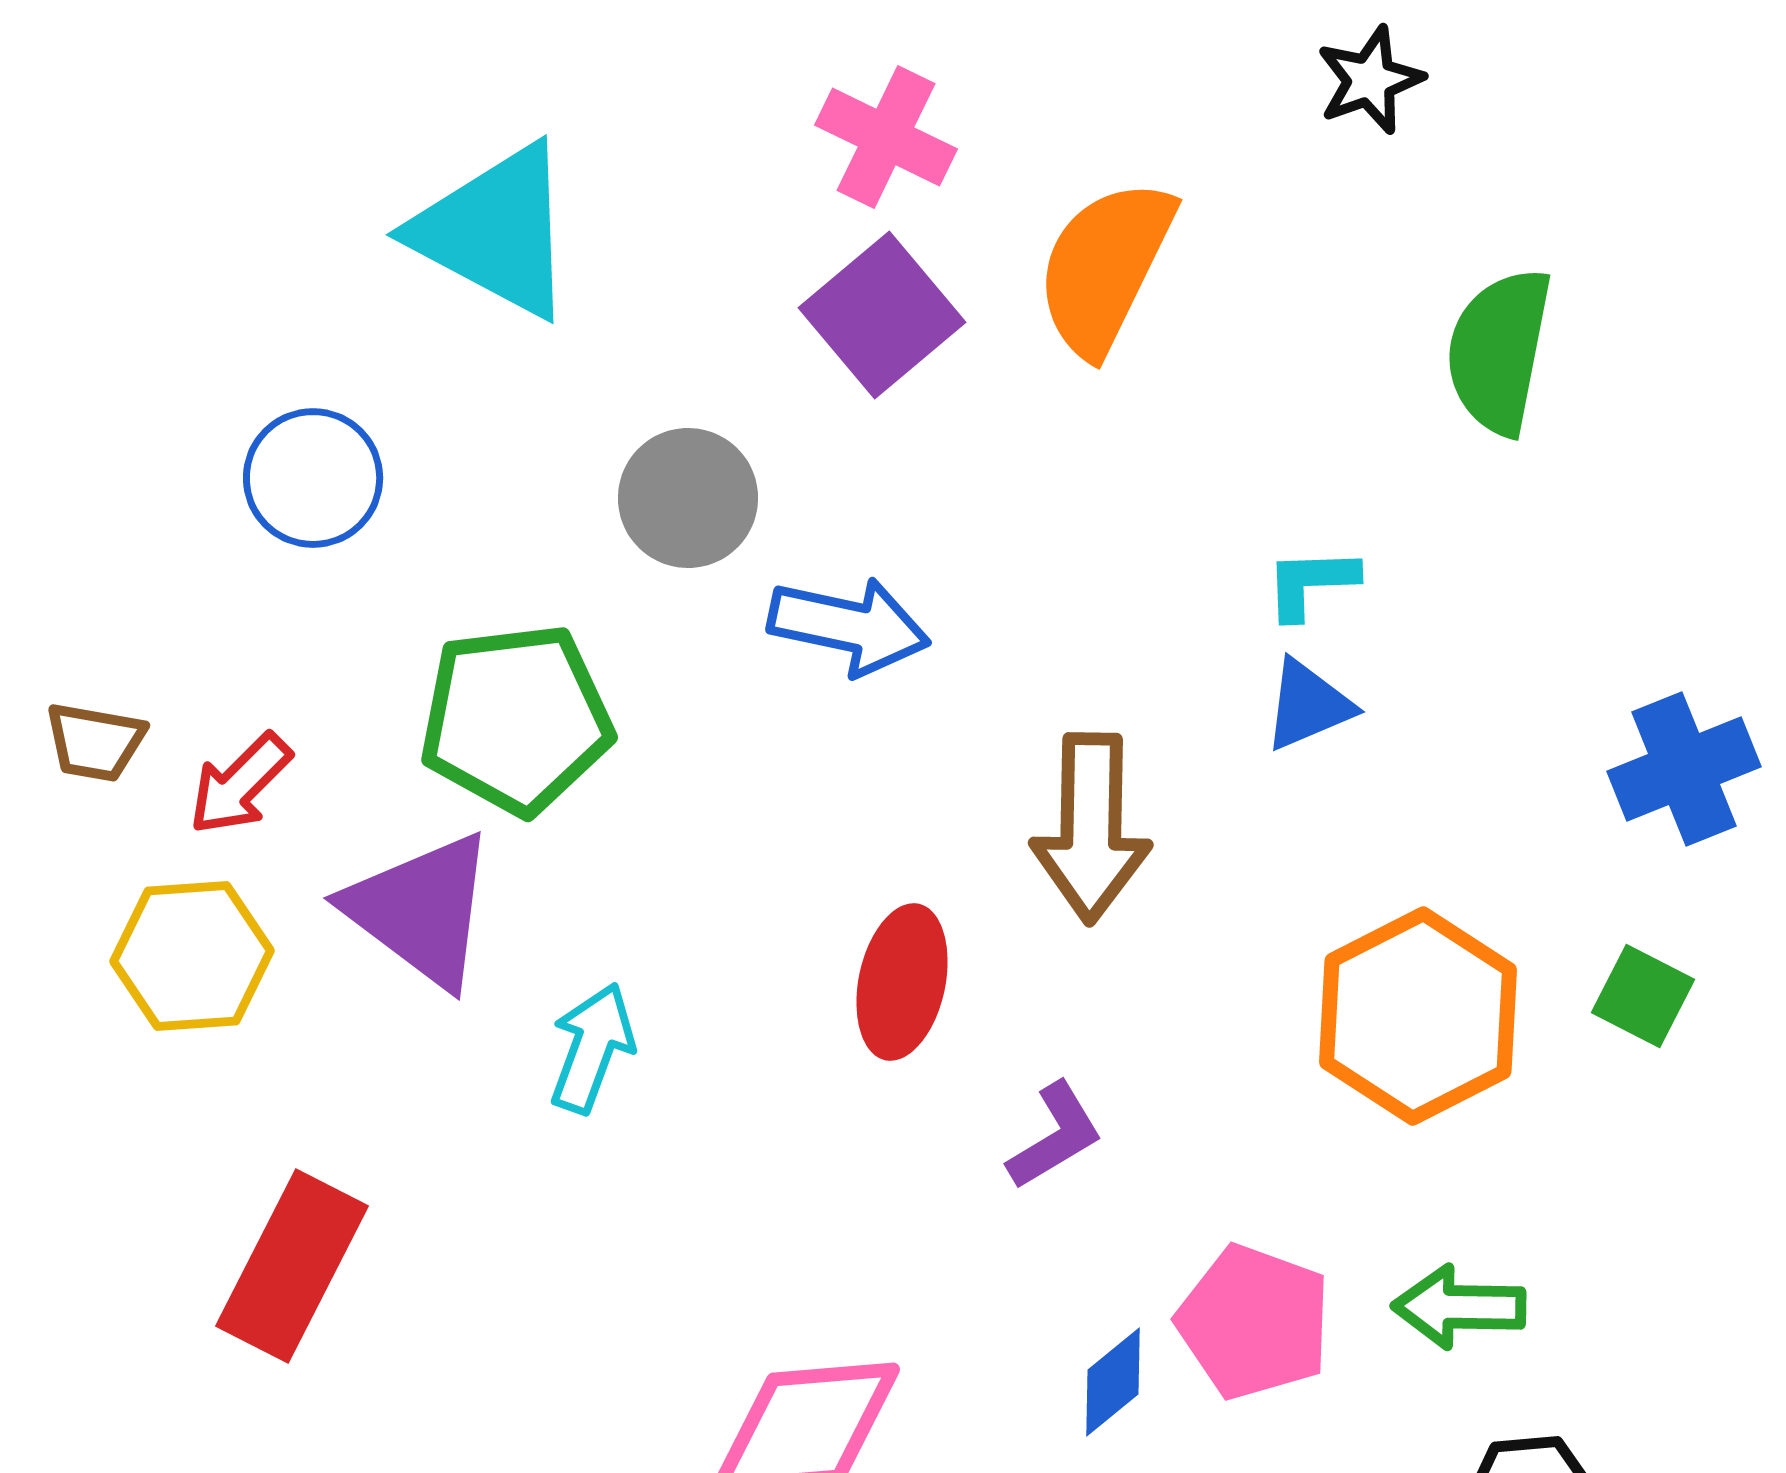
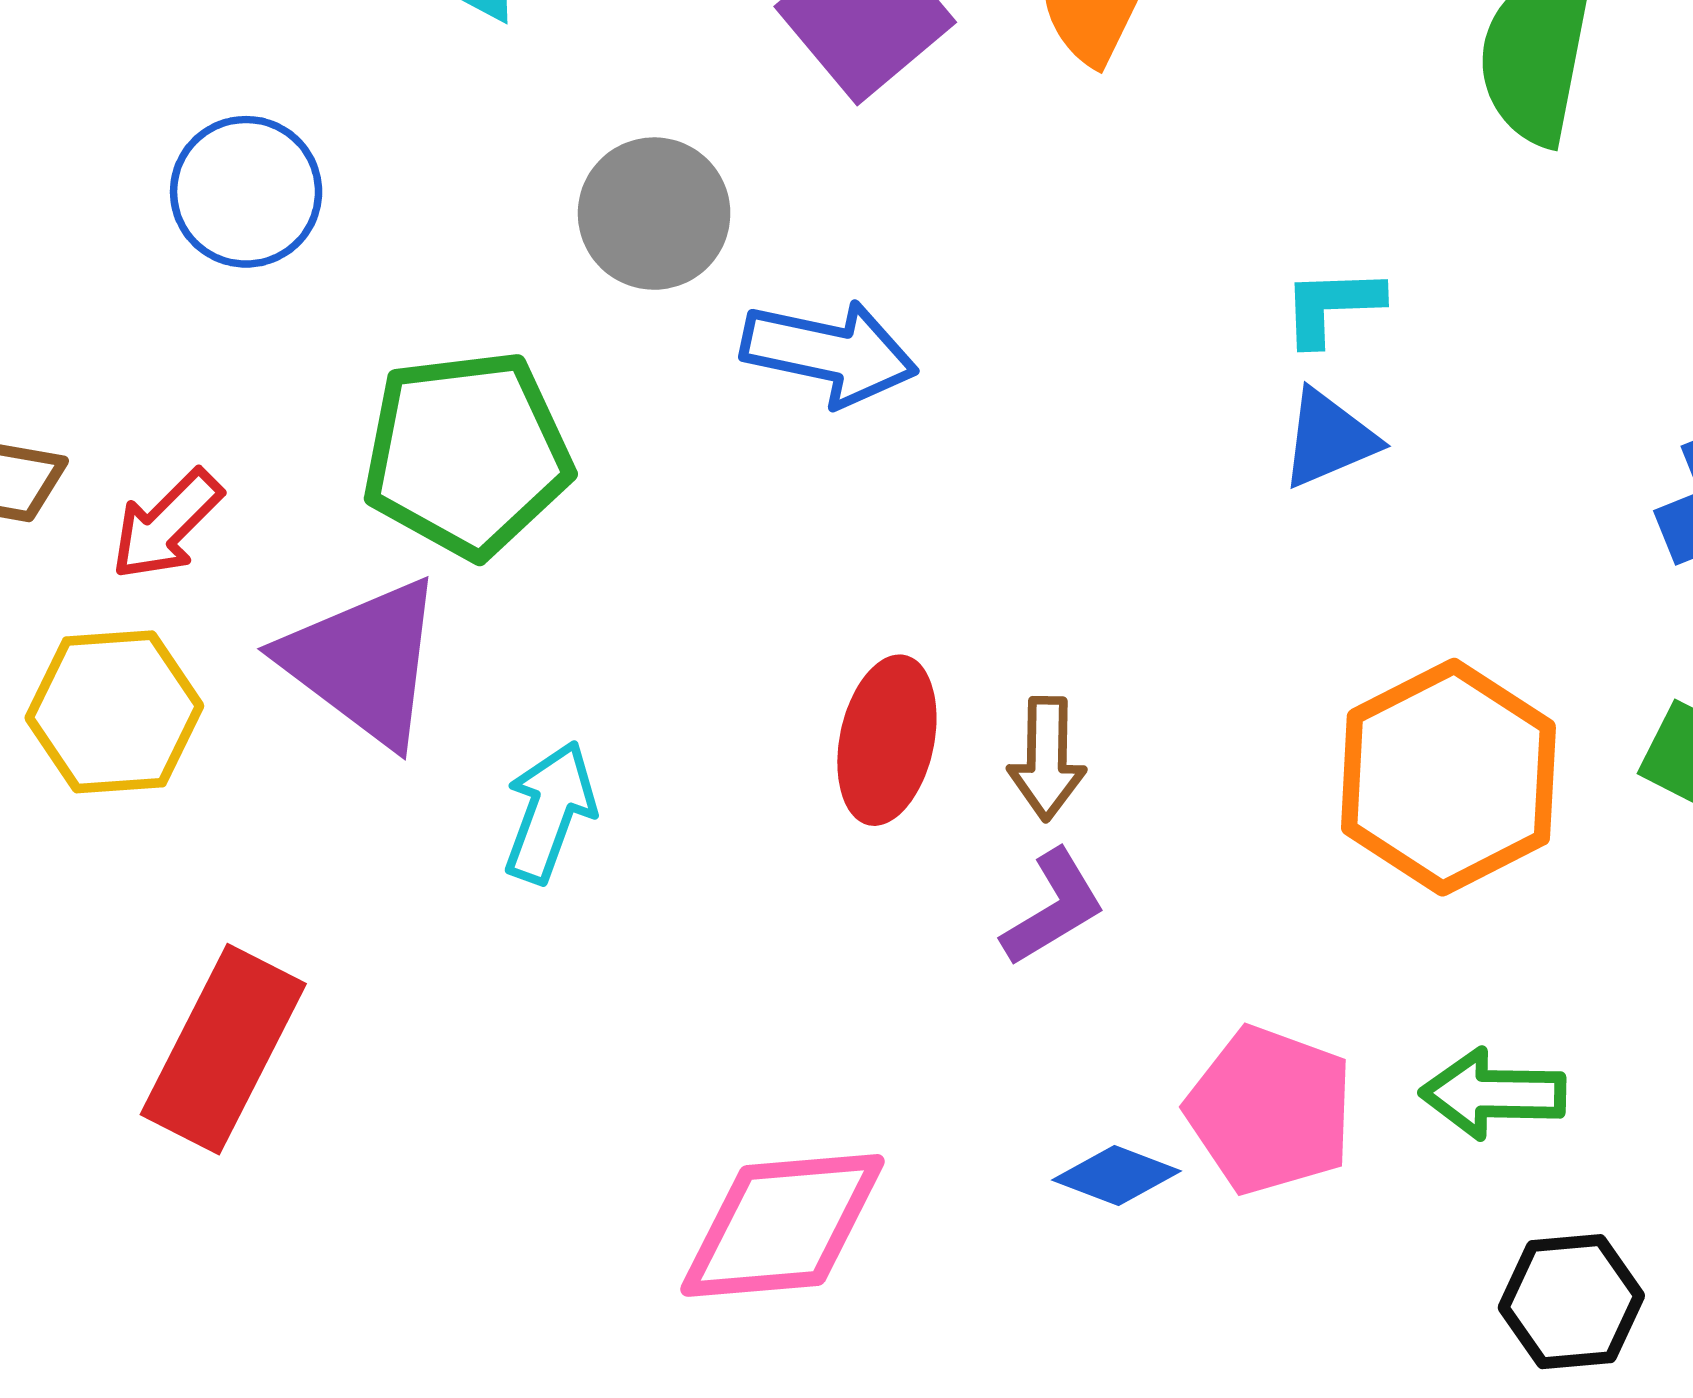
brown arrow: (1091, 828) -> (1047, 759), moved, size x0.6
blue diamond: (1113, 1382) -> (1117, 1175), turned 60

